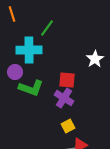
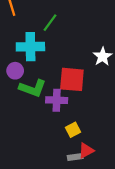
red square: (67, 80) -> (72, 79), size x1.4
purple cross: (64, 98) -> (57, 100), moved, turned -30

